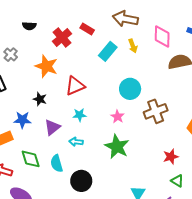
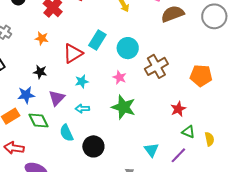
cyan rectangle: (108, 51) -> (97, 40), moved
orange star: (46, 66) -> (42, 38), size x0.6
green diamond: (31, 159) -> (39, 120), moved

